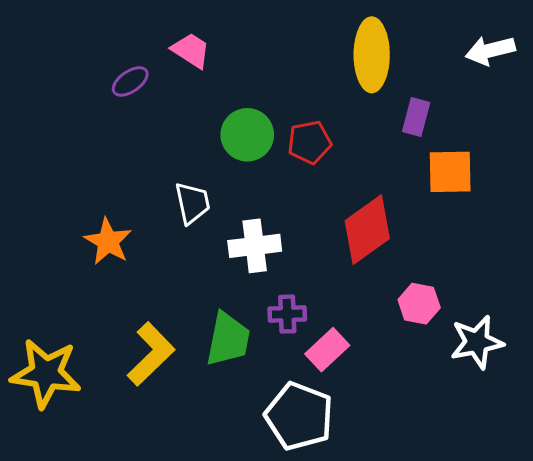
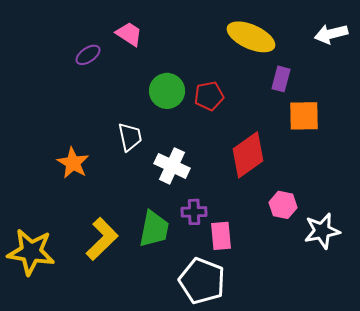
yellow ellipse: (372, 55) -> (251, 37), turned -66
white cross: (255, 246) -> (172, 166), turned 32
pink rectangle: (327, 350) -> (221, 236), turned -52

